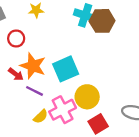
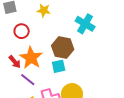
brown hexagon: (102, 21) -> (63, 48), moved
cyan square: (66, 69) -> (59, 66), size x0.6

